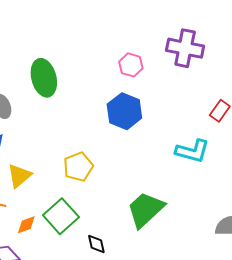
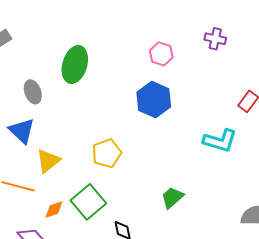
purple cross: (185, 48) -> (215, 39), size x0.6
green ellipse: (44, 78) -> (75, 65), turned 30
green trapezoid: (146, 210) -> (172, 197), size x0.6

